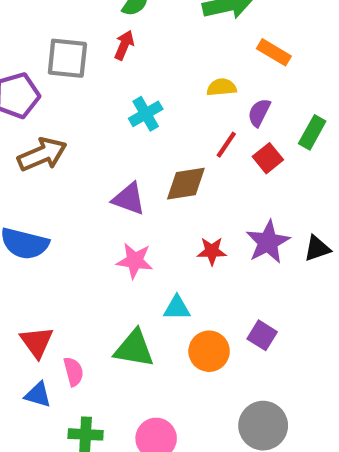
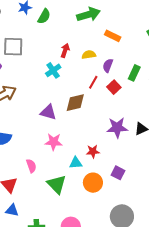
red arrow: (124, 45) -> (65, 50), moved
purple star: (268, 242) -> (117, 128), turned 30
red star: (212, 251) -> (93, 151), moved
green triangle: (134, 349) -> (57, 184), turned 40
pink semicircle: (73, 372) -> (31, 166), moved

